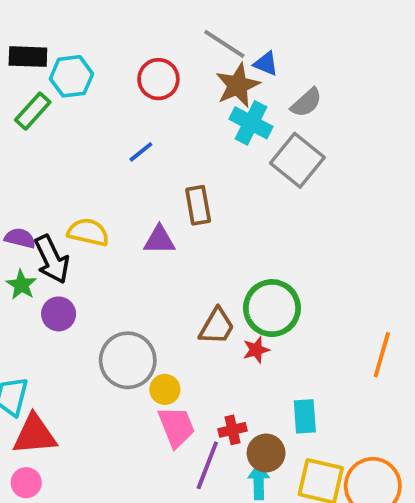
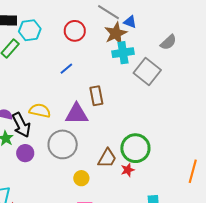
gray semicircle: (306, 103) -> (168, 42), moved
cyan cross: (251, 123) -> (123, 53), turned -35
purple triangle: (159, 240) -> (77, 114), size x1.4
gray circle: (128, 360) -> (63, 144), moved
yellow circle: (165, 389) -> (81, 178), moved

